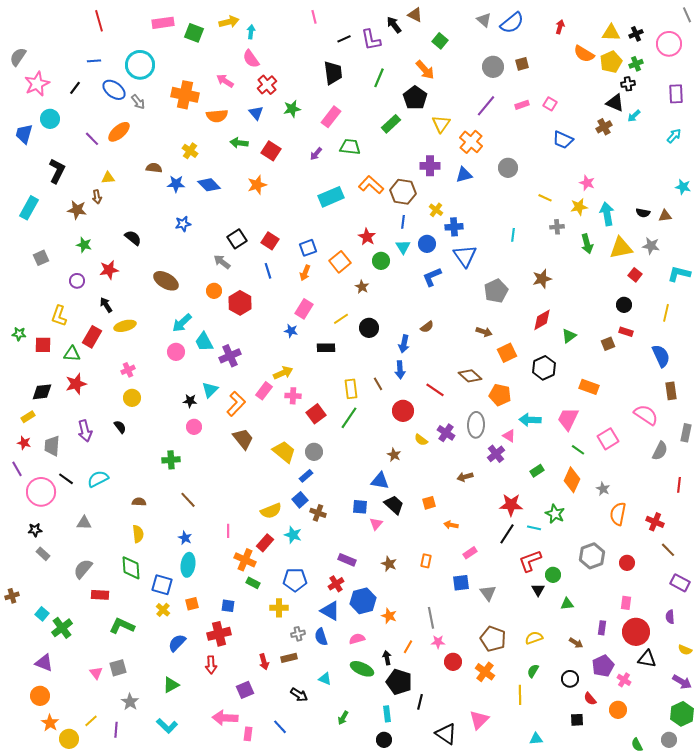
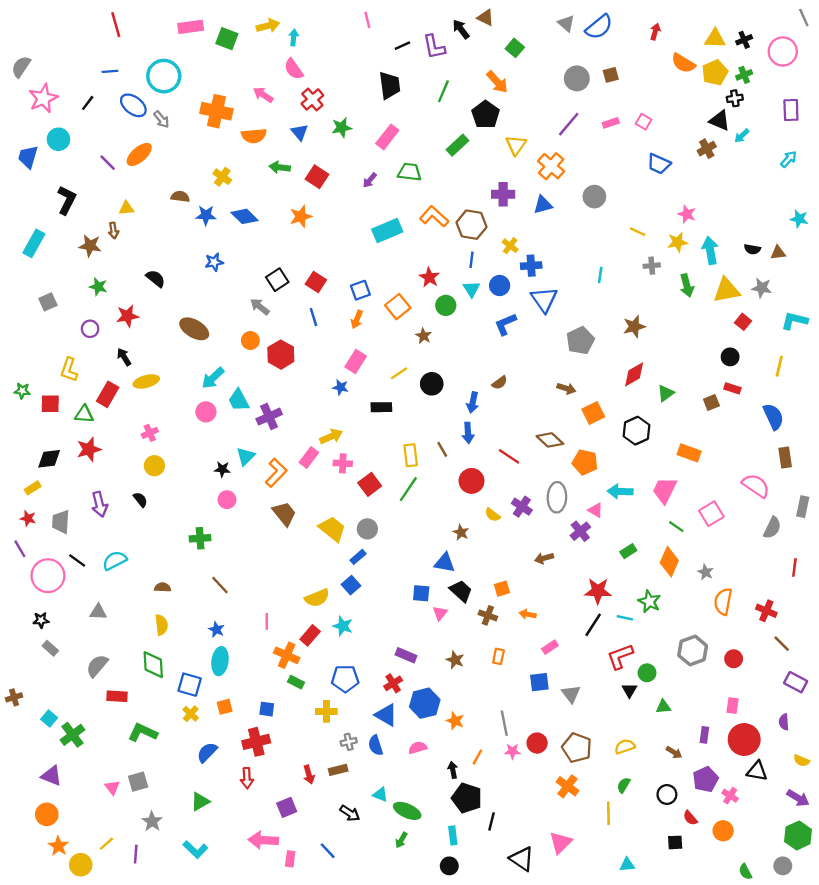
brown cross: (318, 513) -> (488, 615), moved
red circle: (453, 662) -> (537, 743), moved
green ellipse: (362, 669) -> (407, 811), moved

